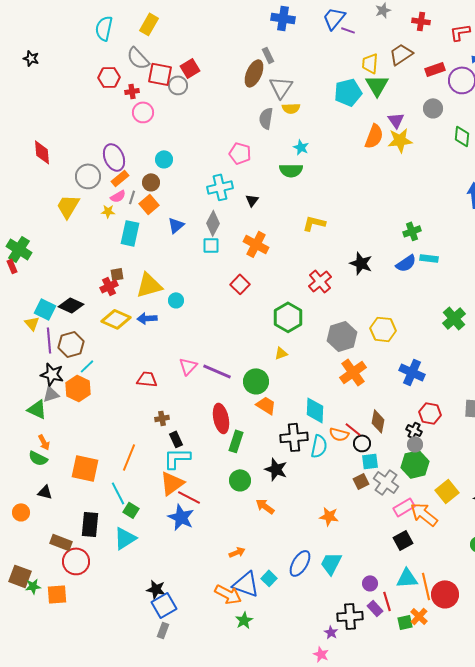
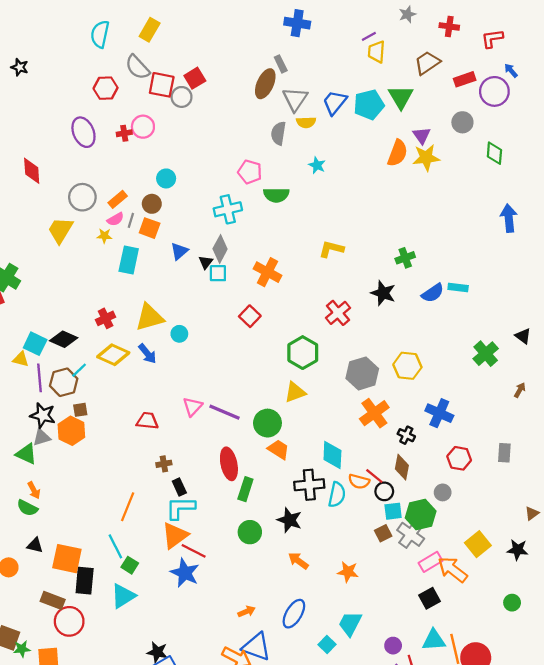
blue trapezoid: (334, 18) -> (335, 102), moved
purple line: (348, 30) -> (369, 36), turned -48
yellow trapezoid: (370, 63) -> (377, 52), moved
red cross: (132, 91) -> (124, 133), moved
purple ellipse: (114, 157) -> (83, 132), moved
green semicircle: (291, 170) -> (276, 195), moved
black triangle: (252, 200) -> (206, 262), moved
orange square: (149, 204) -> (150, 228), turned -30
green cross: (412, 231) -> (405, 258), moved
brown square: (117, 274) -> (80, 410), moved
blue arrow: (147, 318) -> (147, 354), turned -126
yellow triangle: (32, 323) -> (21, 359), turned -35
yellow triangle: (281, 353) -> (295, 392), size x1.5
cyan line: (87, 366) -> (79, 370), moved
black cross: (414, 430) -> (406, 435), moved
green hexagon: (415, 464) -> (421, 514), moved
orange square: (85, 468) -> (67, 559), moved
orange arrow: (265, 506) -> (298, 561), moved
blue ellipse: (300, 563) -> (294, 614), moved
cyan square: (269, 578) -> (327, 644), moved

